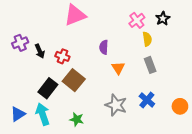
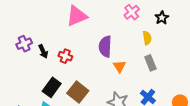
pink cross: (137, 20) -> (132, 12), moved
purple semicircle: (104, 47) -> (105, 47), size x1.5
brown square: (74, 80) -> (78, 92), moved

